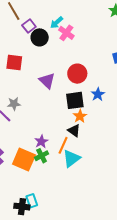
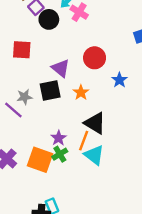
black square: (75, 100) -> (50, 91), moved
orange star: (80, 116) -> (81, 92), moved
black triangle: (74, 131) -> (95, 123), size x1.5
cyan triangle: (71, 158) -> (94, 155), turned -42

